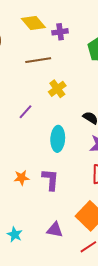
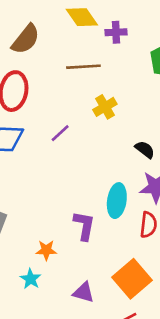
cyan ellipse: (58, 139) -> (117, 201), moved
orange star: (21, 178) -> (46, 250), moved
cyan star: (15, 235) -> (31, 279), moved

